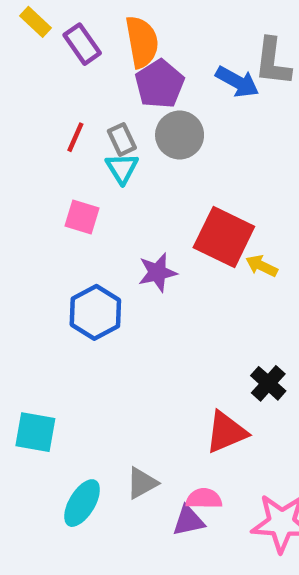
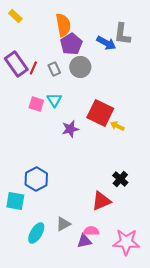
purple rectangle: (82, 44) -> (16, 64), moved, size x1.4
cyan triangle: (122, 168) -> (54, 100), moved
blue hexagon: (95, 312) -> (36, 179), moved

